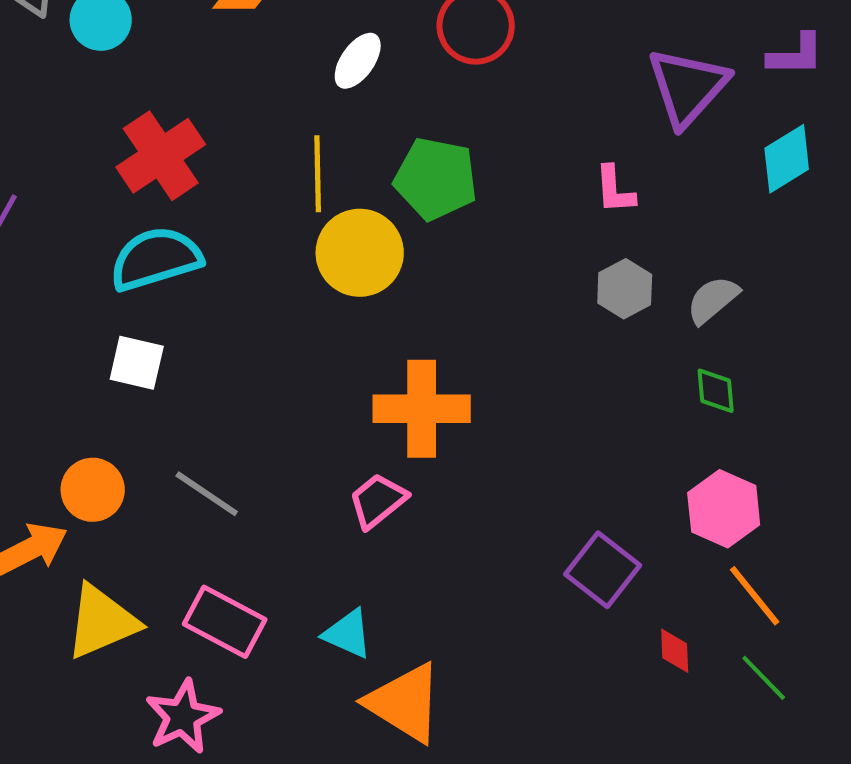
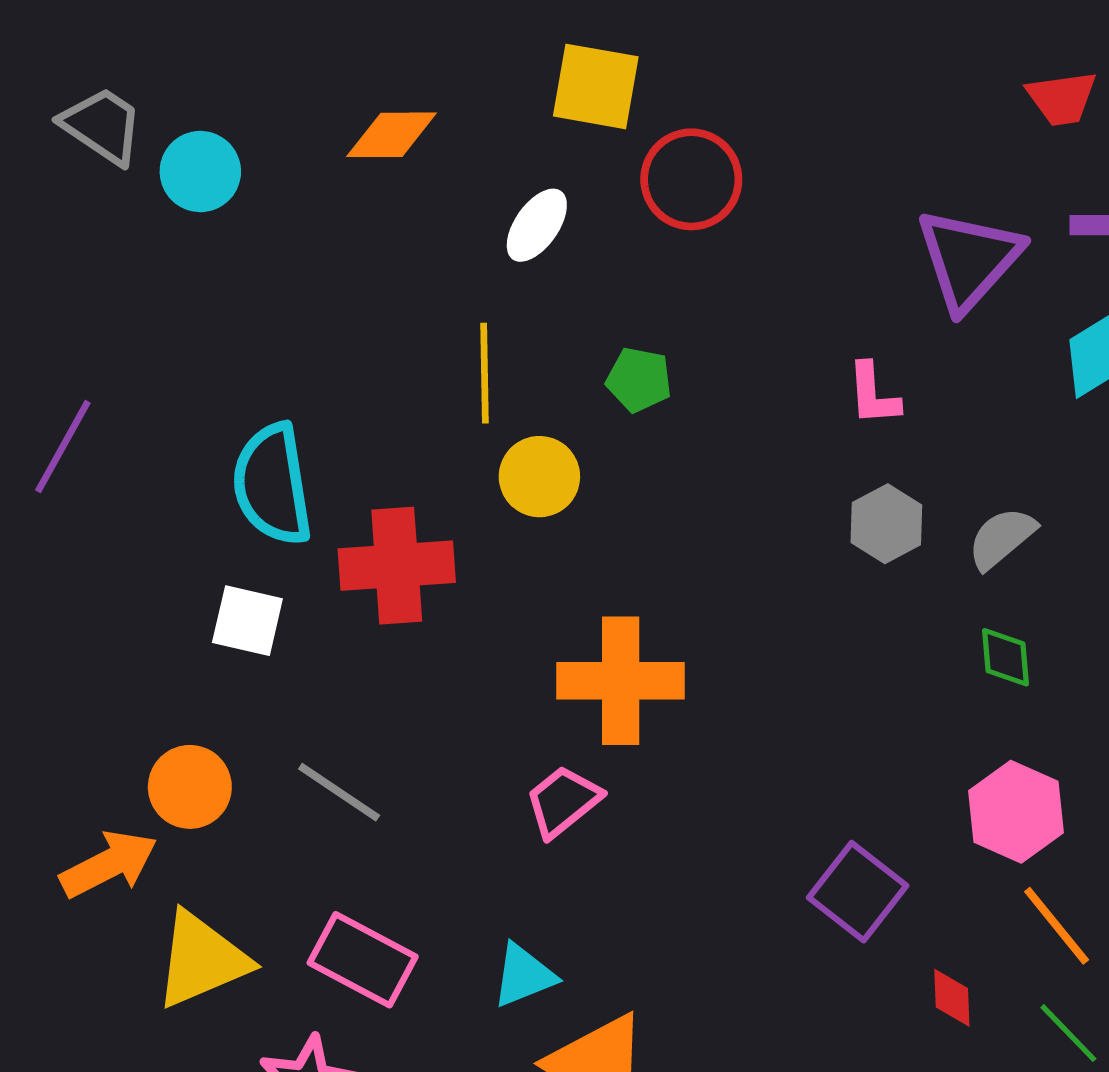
red cross: (161, 156) -> (397, 566), moved, turned 30
green pentagon: (436, 179) -> (639, 380), size x0.6
yellow circle: (360, 253) -> (539, 477), size x0.7
cyan semicircle: (156, 259) -> (272, 484), turned -82
cyan triangle: (348, 634) -> (524, 975), turned -46

